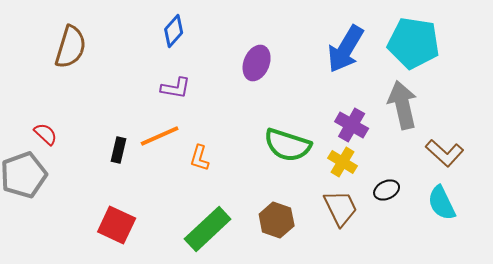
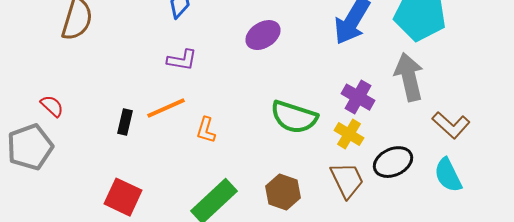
purple ellipse: (257, 63) -> (263, 35), turned 36
black ellipse: (387, 190) -> (393, 162), size x1.5

